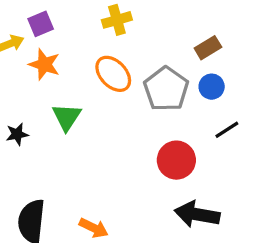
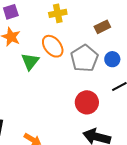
brown rectangle: (208, 48) -> (102, 27), moved
green triangle: (67, 117) -> (30, 61), moved

